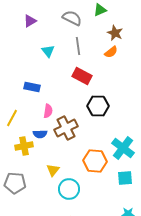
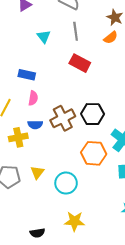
black hexagon: (98, 106) -> (93, 114), moved
pink semicircle: (48, 111) -> (33, 98), moved
yellow triangle: (53, 170) -> (37, 172), moved

